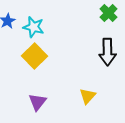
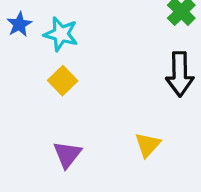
yellow square: (34, 56) -> (63, 81), size x0.7

